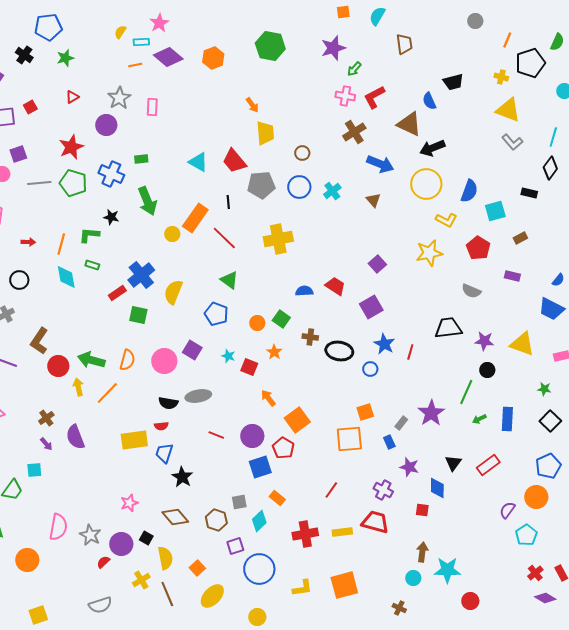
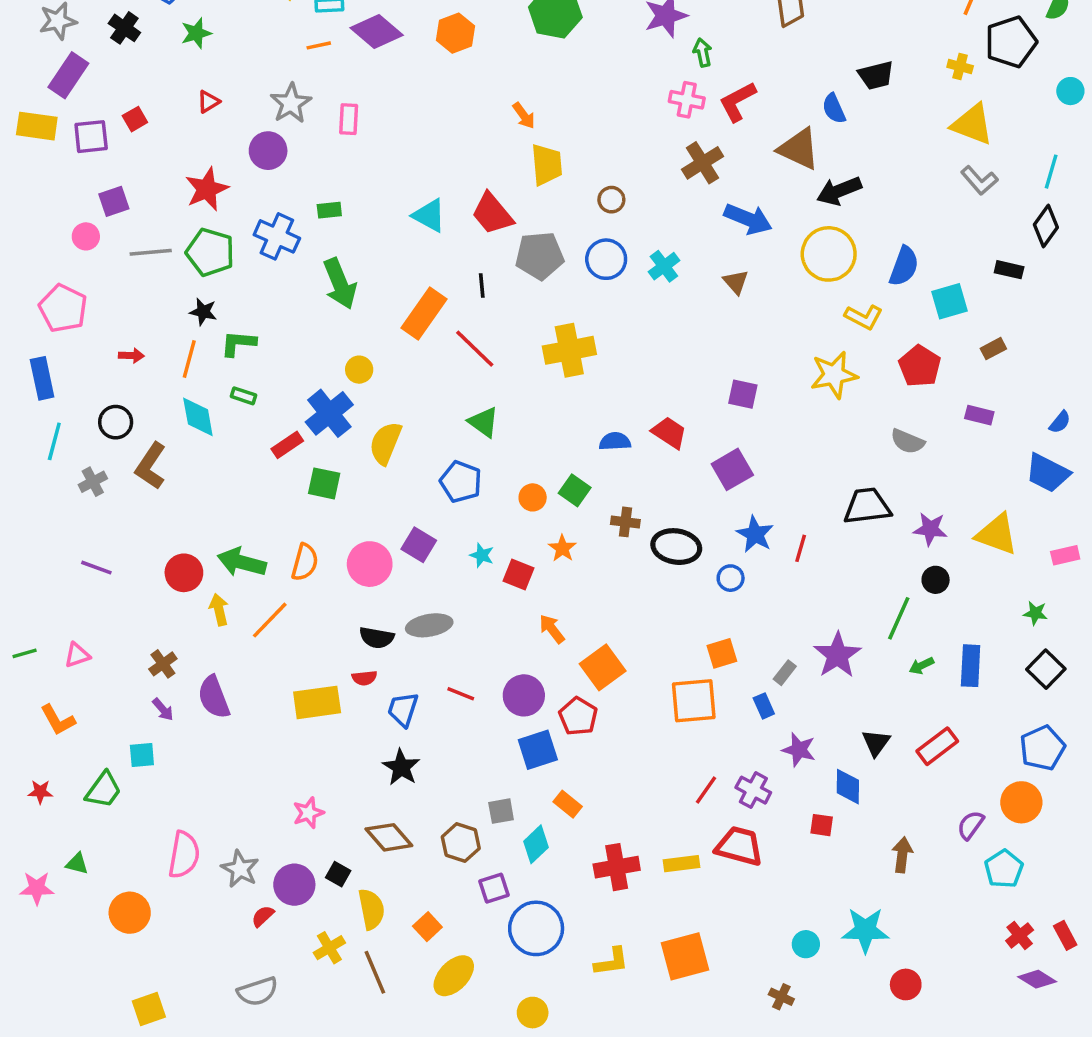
green arrow: (354, 69) -> (703, 52), turned 126
black star: (111, 217) -> (203, 312), moved
yellow circle: (172, 234) -> (359, 370), moved
purple square: (377, 264) -> (743, 394), turned -36
brown L-shape: (39, 341) -> (151, 466), moved
blue trapezoid: (164, 453) -> (403, 709), moved
red line: (331, 490) -> (706, 790), moved
brown arrow: (422, 552) -> (902, 855), moved

